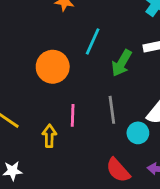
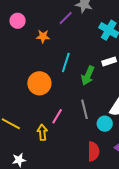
pink line: (73, 115) -> (57, 116), turned 35
red semicircle: (118, 170) -> (93, 151), turned -132

